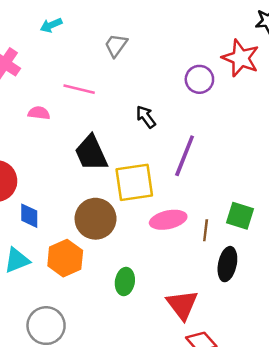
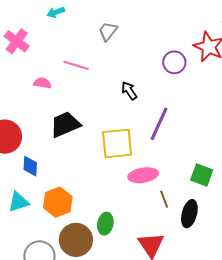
black trapezoid: (91, 153) -> (65, 124), moved, turned 88
brown circle: (96, 219) -> (76, 240), moved
brown line: (206, 230) -> (164, 199), moved, turned -30

